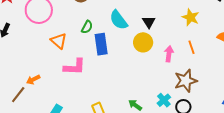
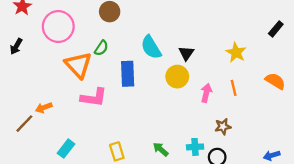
green semicircle: (87, 27) -> (101, 48), moved
orange triangle: (59, 41) -> (78, 65), size x1.4
brown star: (186, 81) -> (223, 127), size x0.6
cyan cross: (164, 100) -> (195, 147), turned 32

